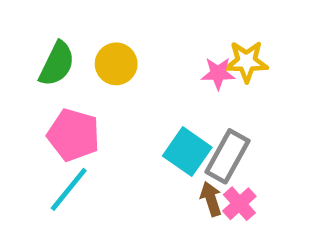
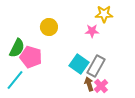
yellow star: (246, 61) -> (104, 14), moved
green semicircle: (57, 64) -> (17, 48), moved
cyan line: (69, 189) -> (15, 80), moved

